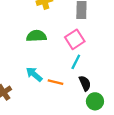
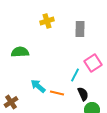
green semicircle: (36, 36) -> (20, 52), moved
pink square: (75, 39) -> (93, 63), moved

